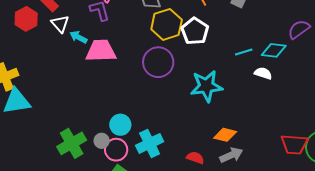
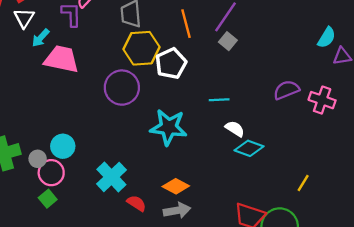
cyan arrow: (78, 37) -> (41, 38), turned -90
cyan diamond: (274, 50) -> (249, 148), moved
cyan cross: (150, 143) -> (111, 177), moved, turned -32

